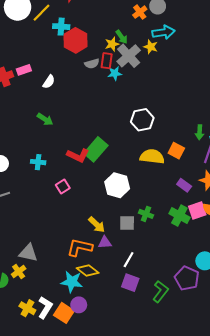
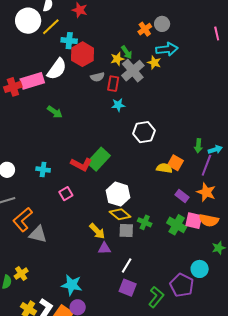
red rectangle: (107, 61) -> (113, 84), moved
pink rectangle: (24, 70) -> (32, 81), size x1.6
cyan star: (115, 73) -> (118, 105), moved
white semicircle: (49, 82) -> (57, 69), moved, size x1.6
green arrow: (45, 119) -> (55, 112), moved
yellow semicircle: (152, 157) -> (164, 168), moved, size x0.7
pink square: (197, 211) -> (194, 221), turned 30
orange L-shape: (80, 247) -> (23, 220), moved, turned -55
gray triangle: (28, 253) -> (38, 234), moved
yellow diamond: (88, 271) -> (120, 214), moved

